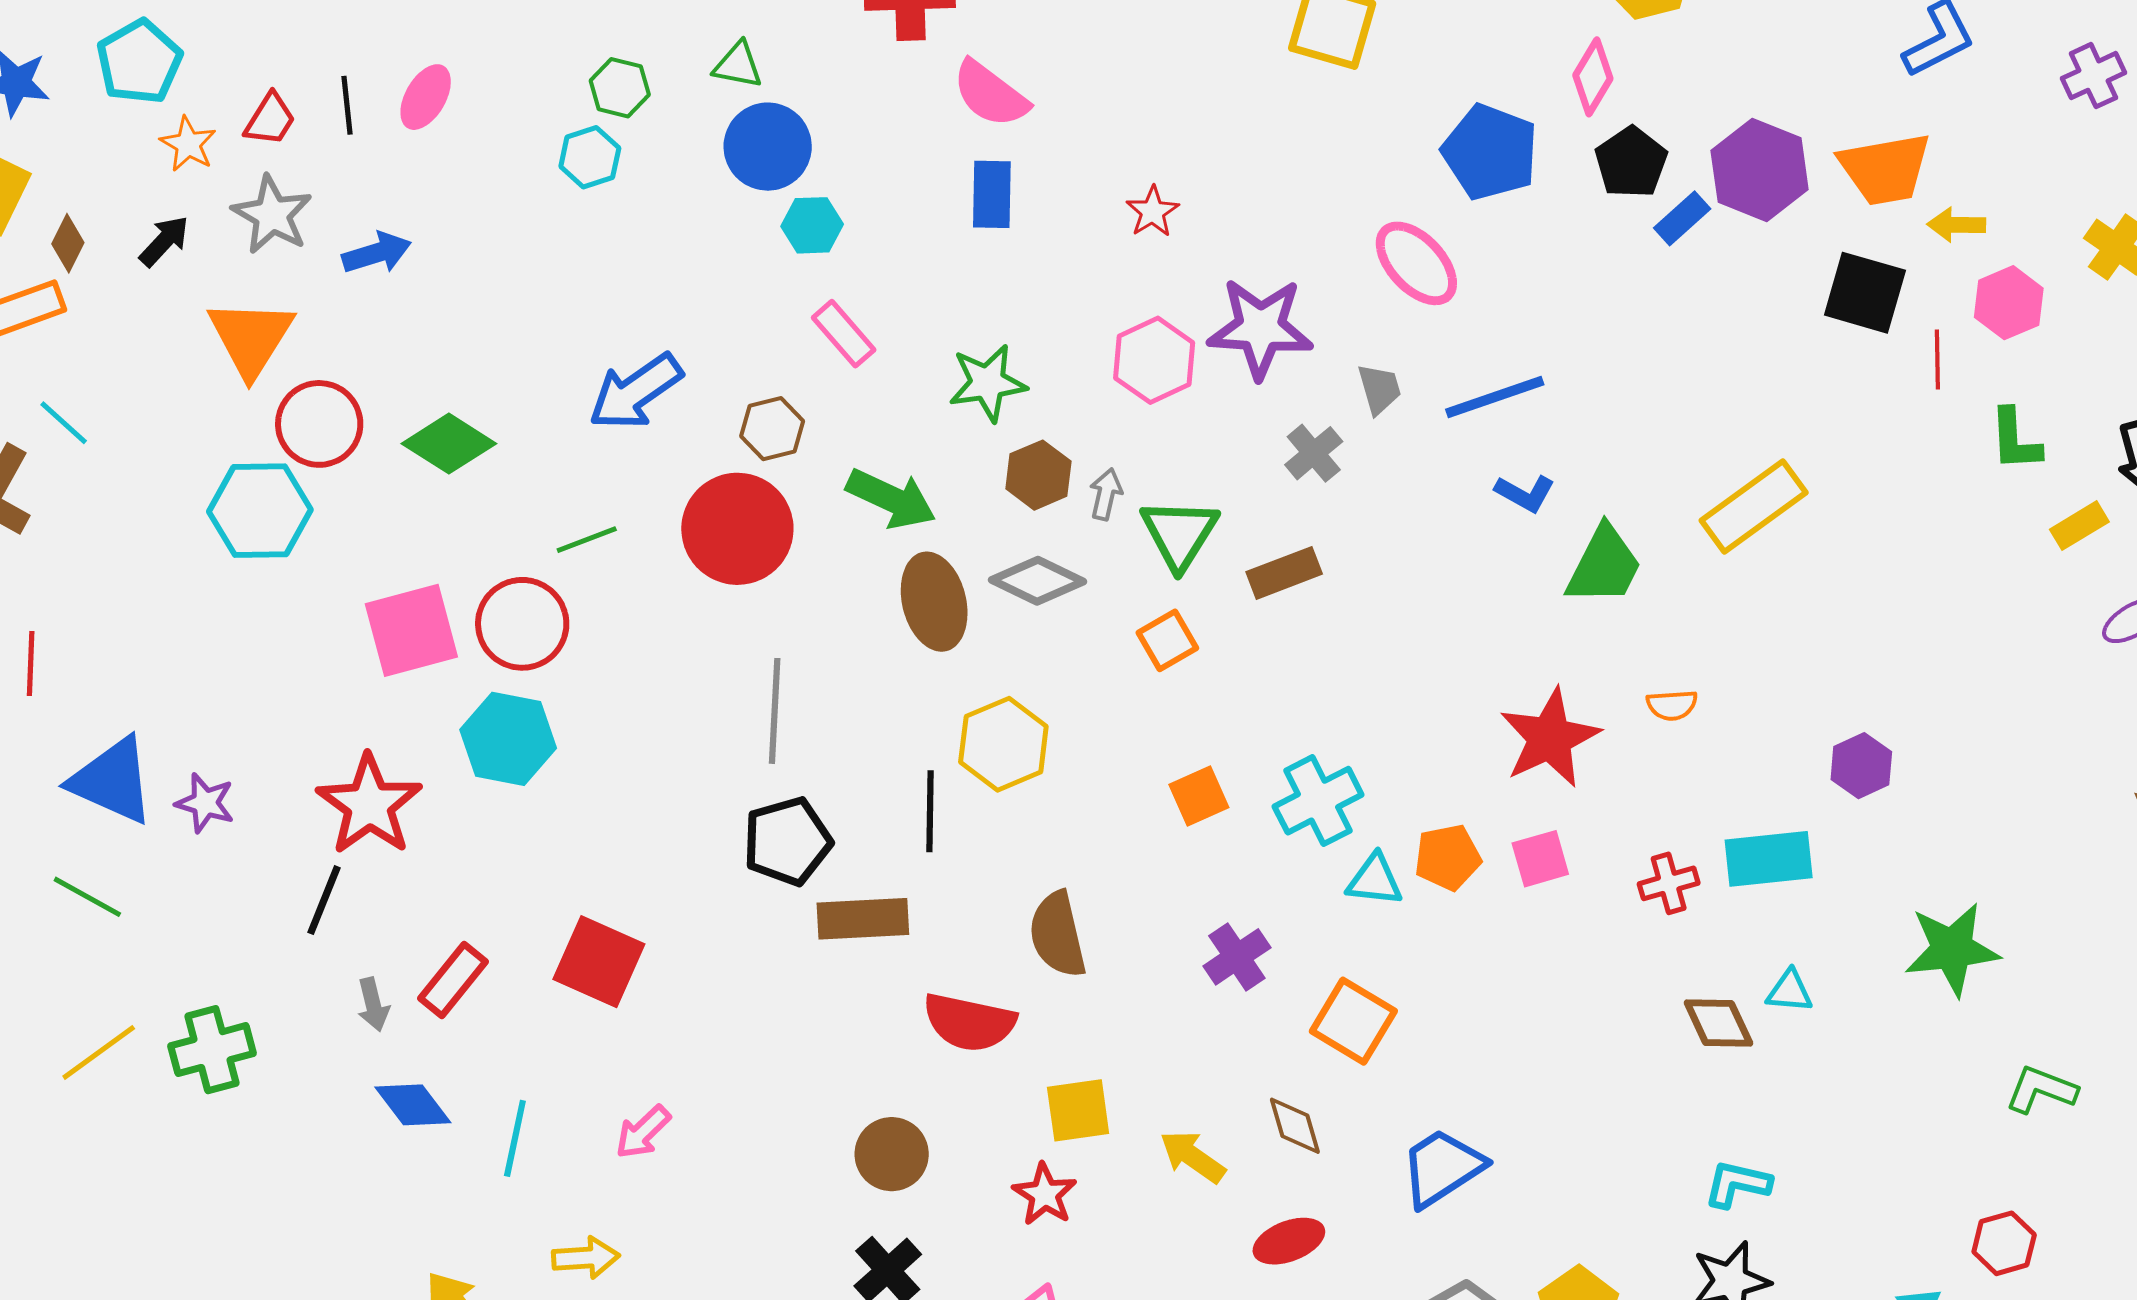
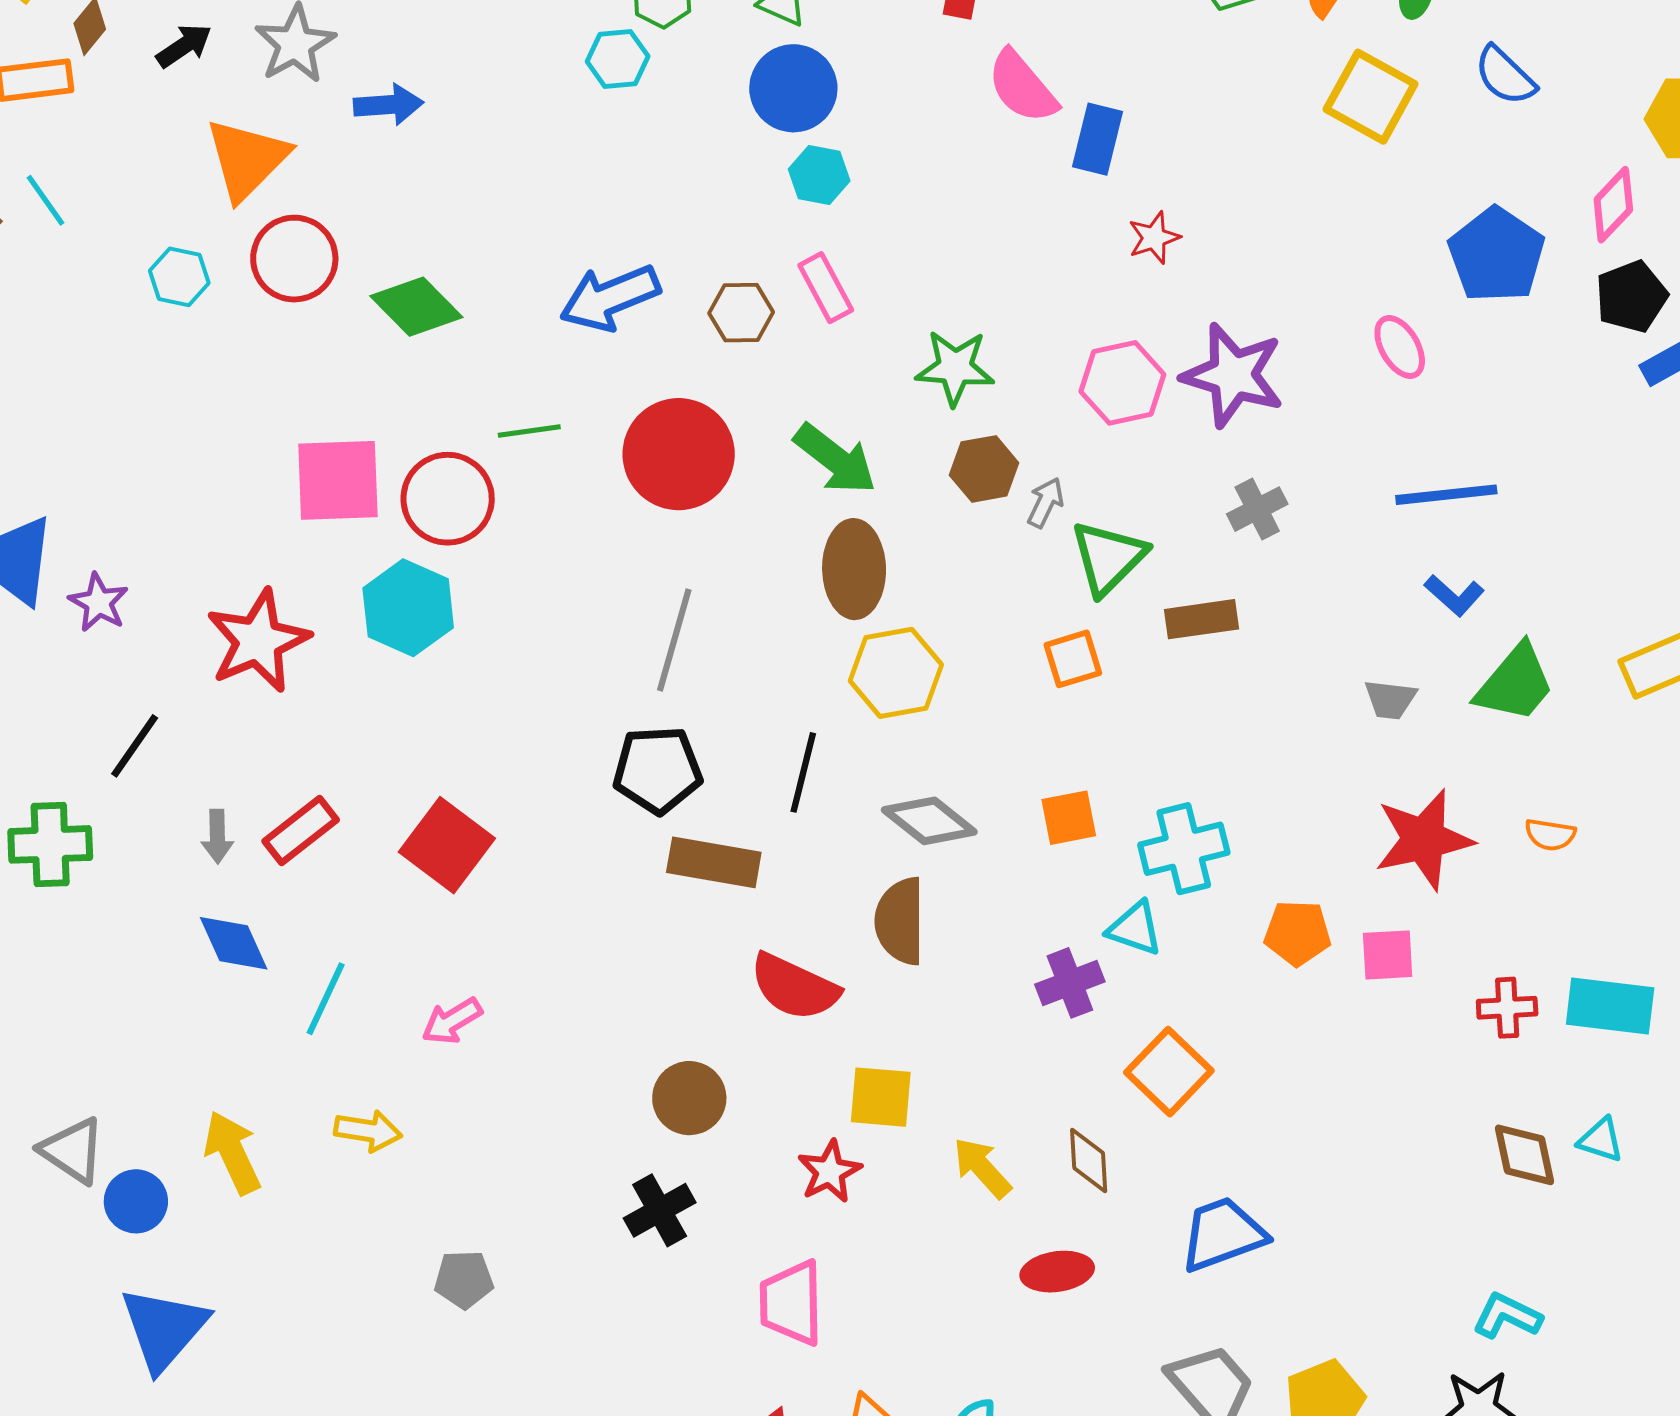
blue rectangle: (992, 194) -> (1097, 139), moved
pink ellipse: (1416, 263) -> (1400, 347), size x0.7
gray trapezoid: (1379, 389) -> (1390, 699), moved, turned 100
brown hexagon: (772, 429) -> (741, 313), moved
cyan hexagon: (260, 511) -> (179, 277), moved, size x0.6
gray diamond: (1037, 581) -> (929, 821), moved
yellow hexagon: (1003, 744) -> (896, 673), moved
cyan triangle: (1375, 880) -> (1135, 928), moved
black line: (324, 900) -> (135, 746), moved

